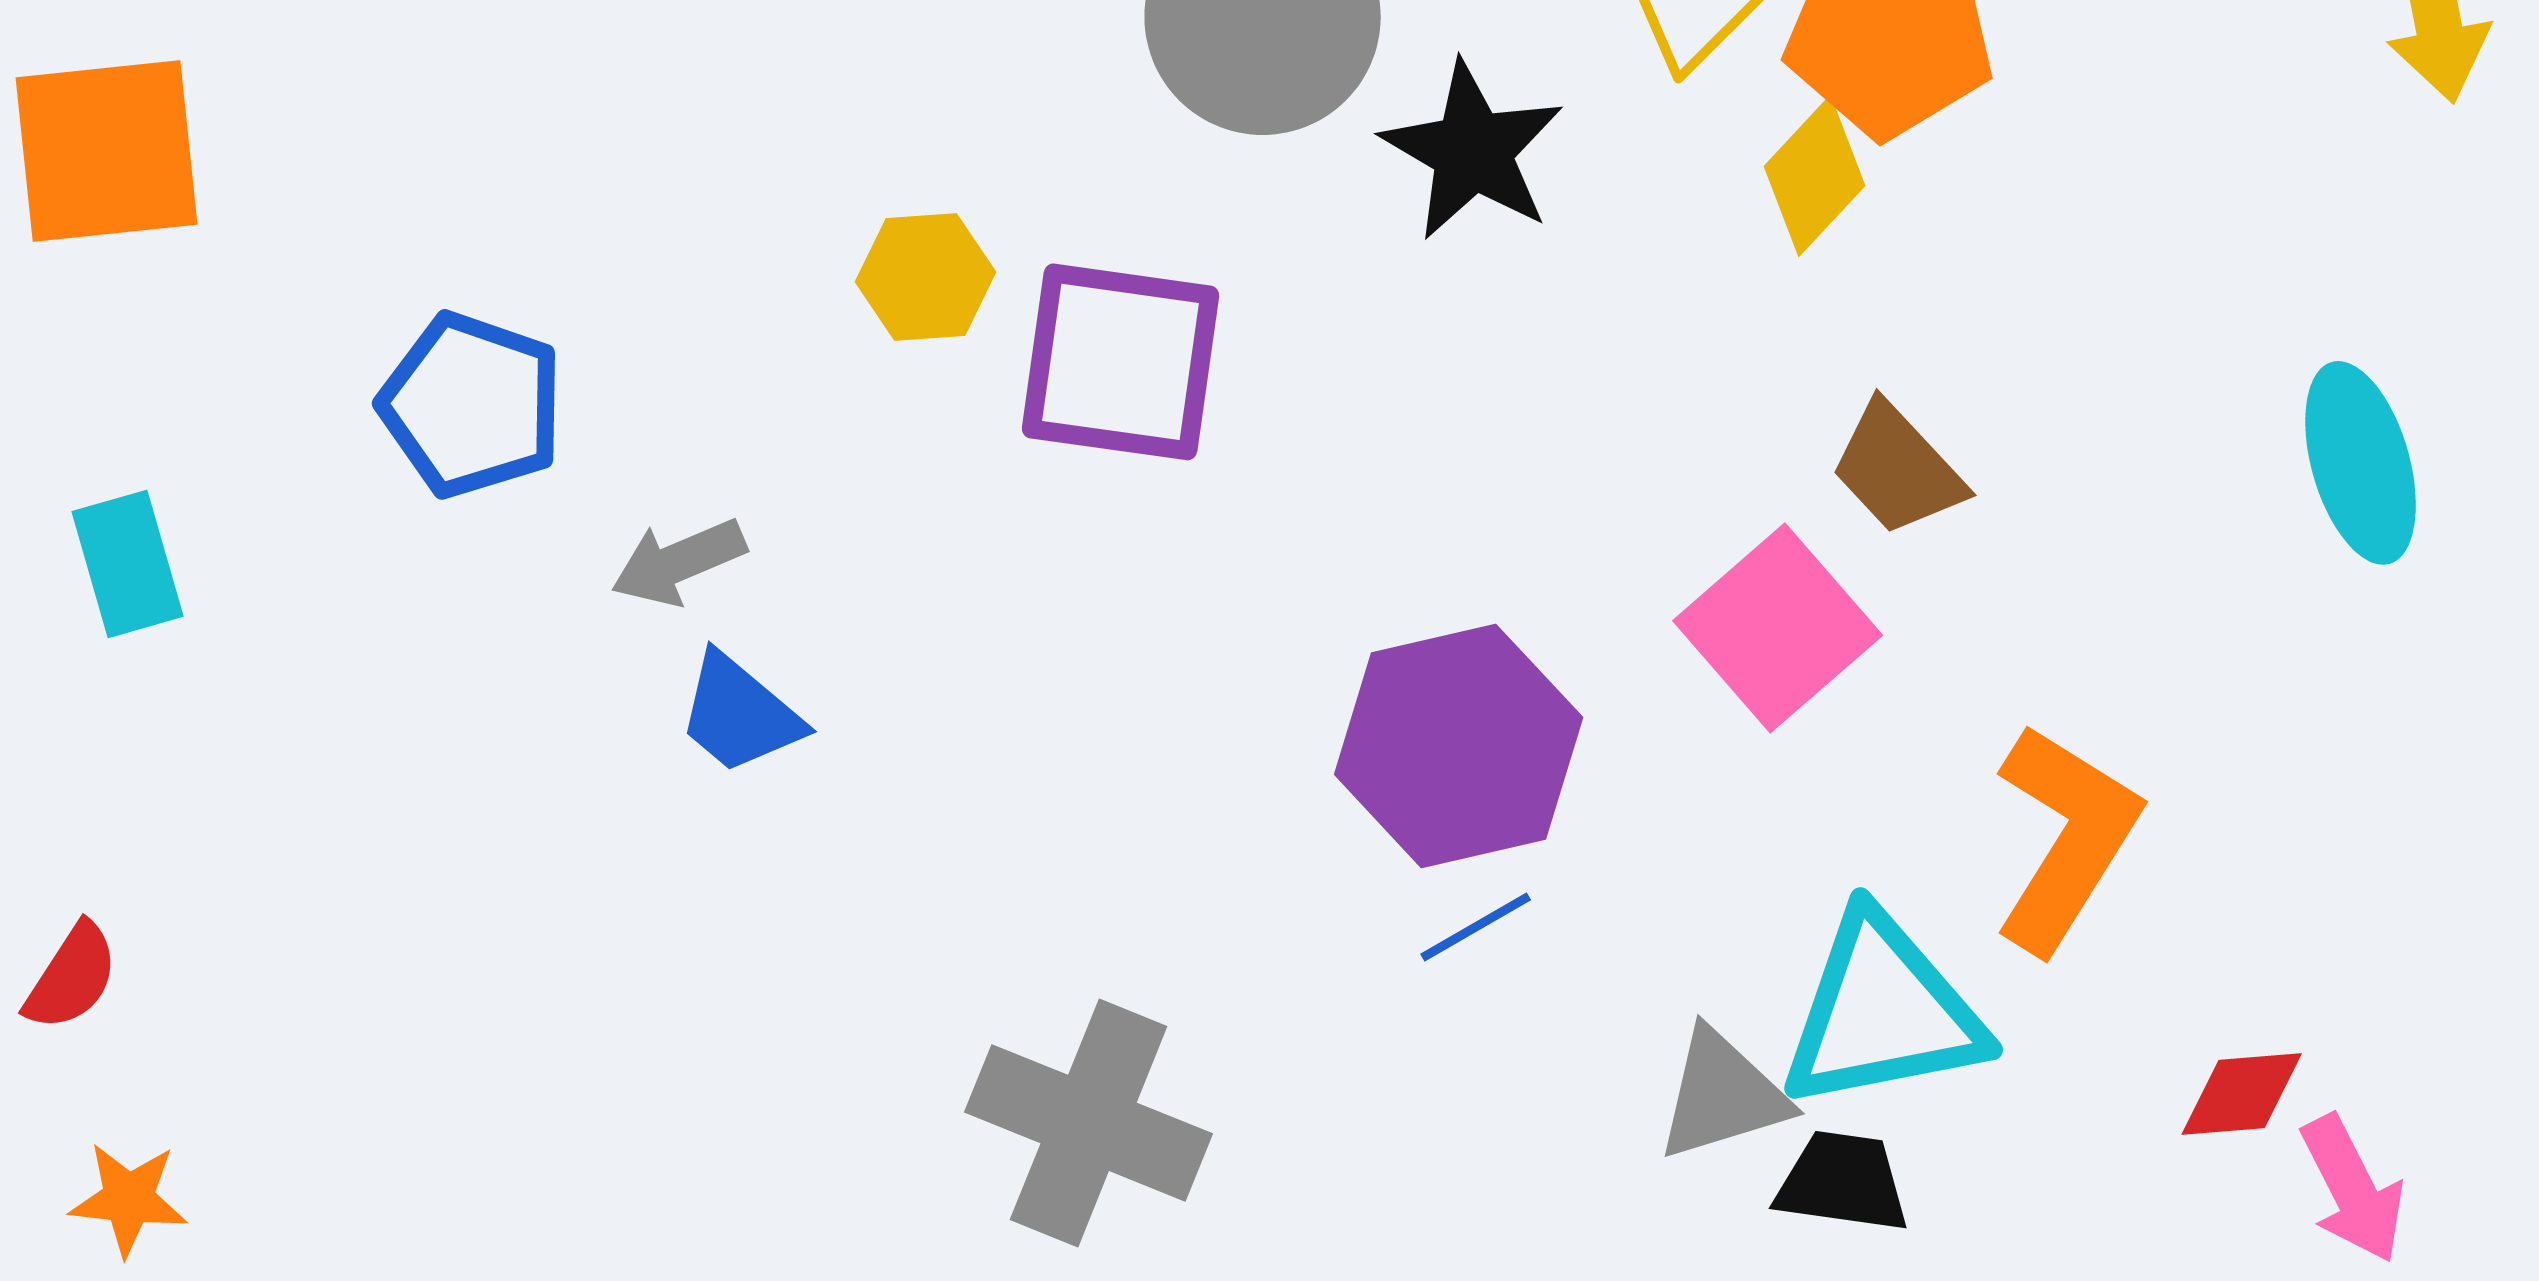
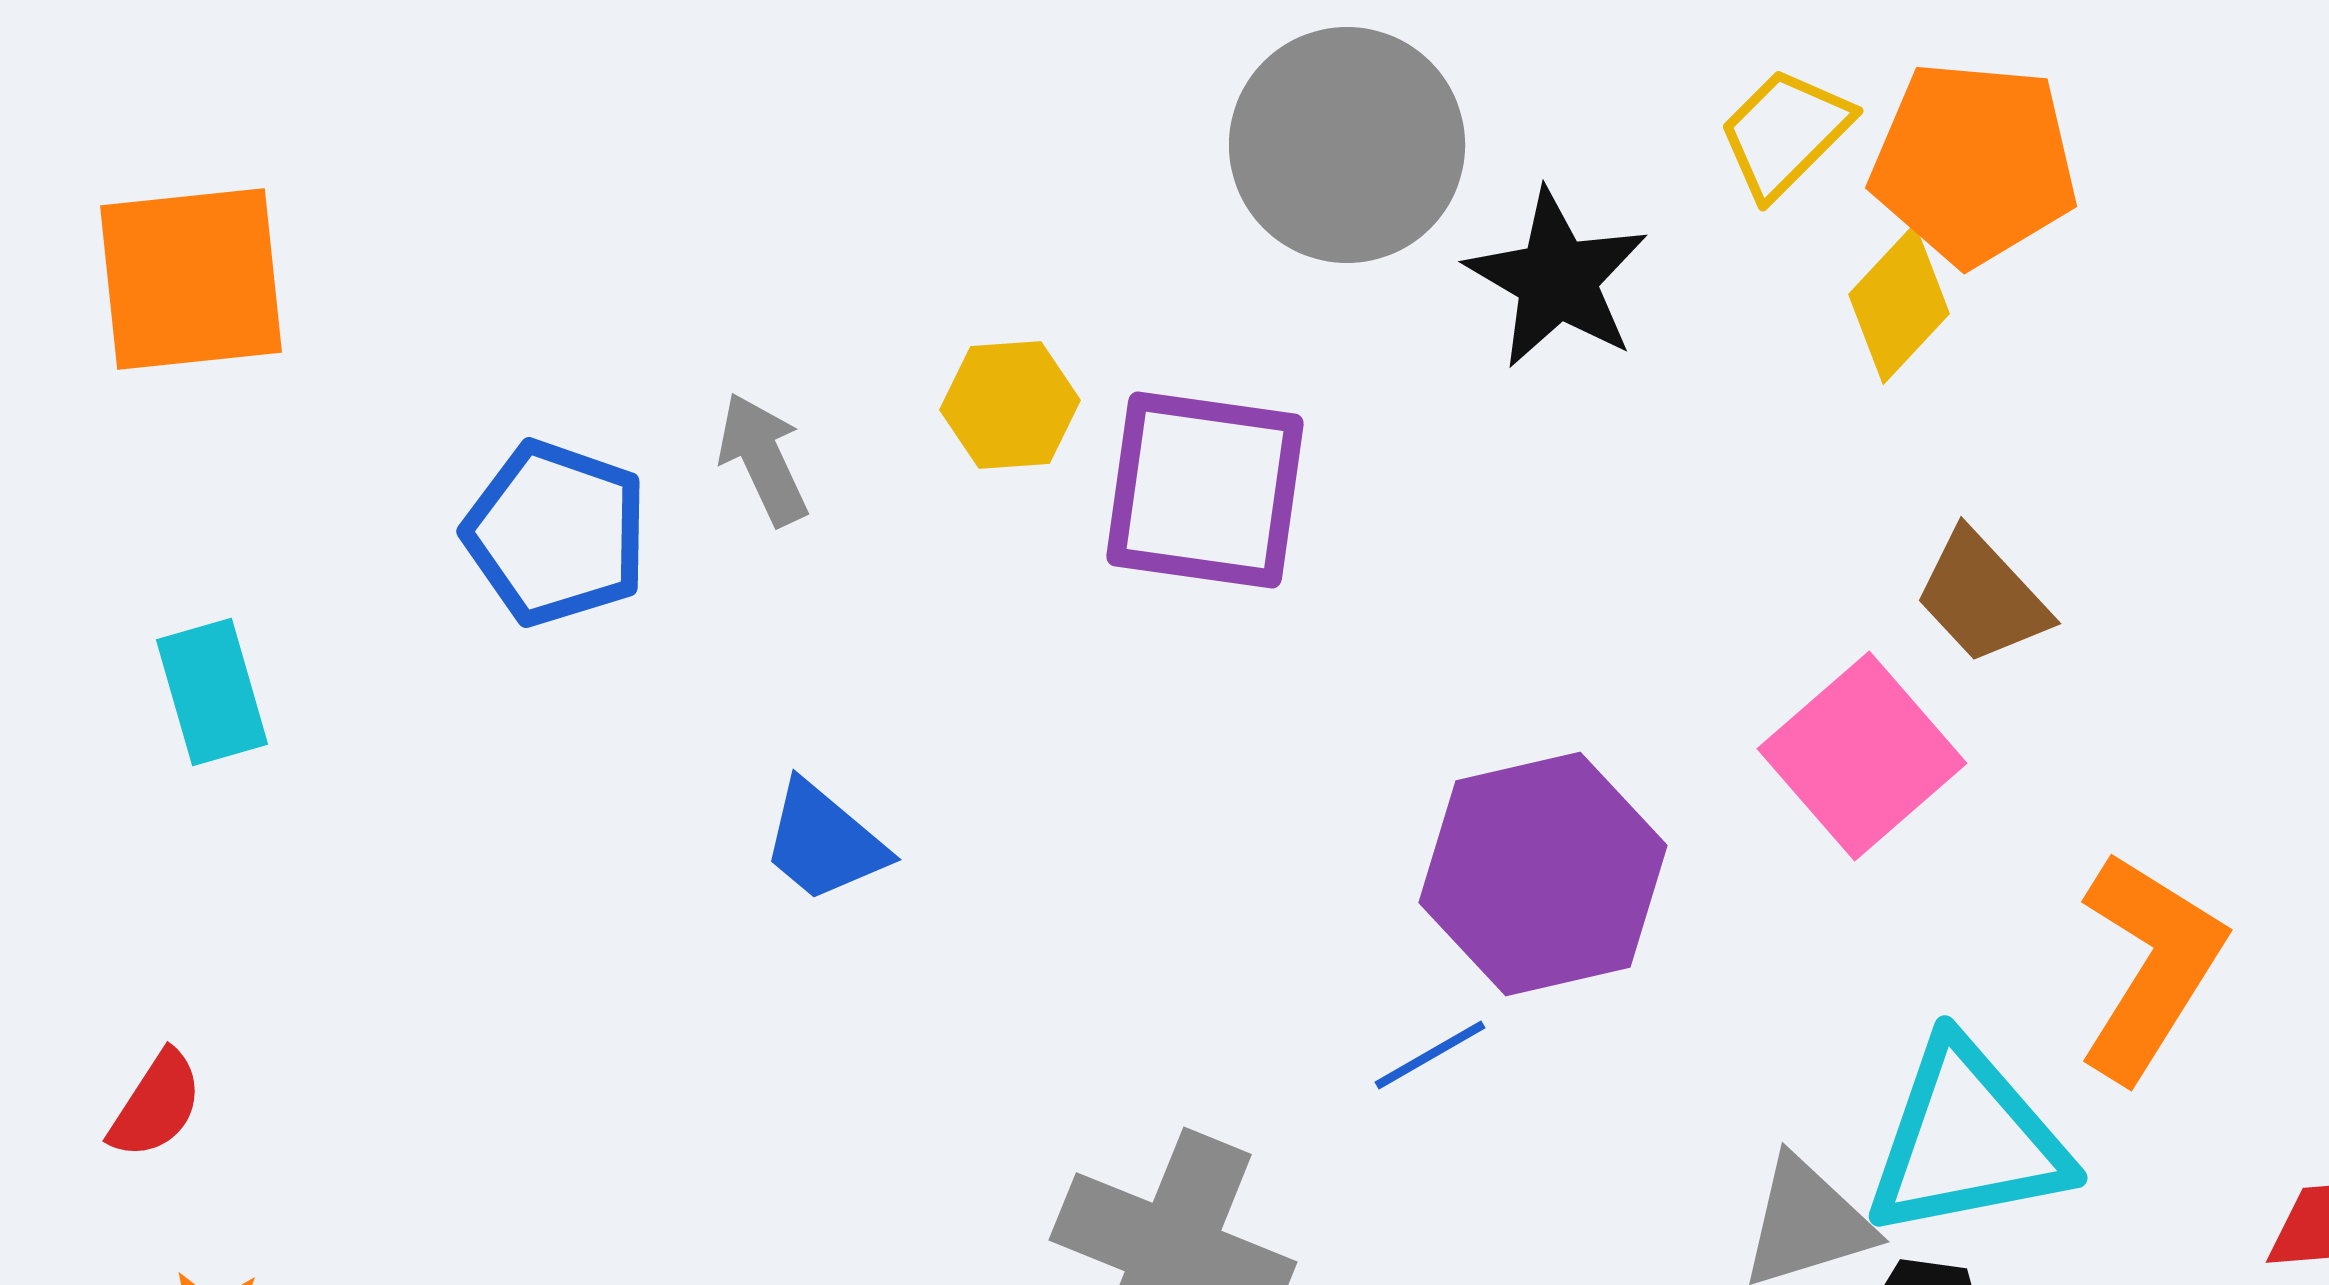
gray arrow: (679, 562) -> (763, 459), moved, turned 88
blue line: (1476, 927) -> (1430, 1055), moved

